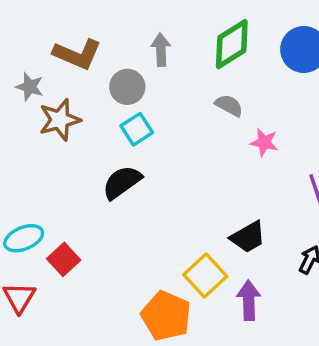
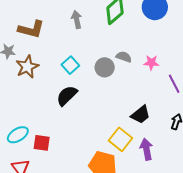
gray circle: (127, 87) -> (105, 67), moved
gray semicircle: (229, 105) -> (124, 57), moved
pink star: (264, 142) -> (151, 63), moved
red square: (64, 259) -> (42, 143), turned -30

